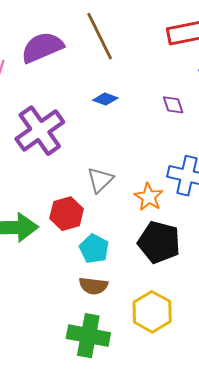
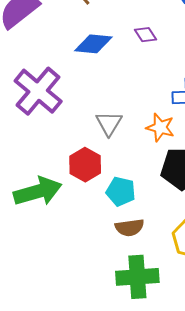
blue diamond: (105, 99) -> (93, 44), size x1.5
purple diamond: (173, 105) -> (146, 35), moved

